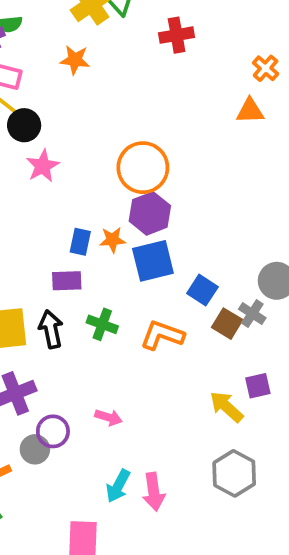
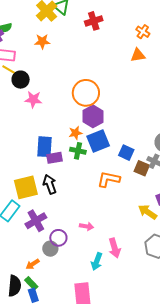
pink star: (43, 166) -> (33, 99), turned -30
blue rectangle: (80, 242) -> (44, 147), moved, size x1.5
green cross: (102, 324) -> (78, 151), moved
pink arrow: (154, 492) -> (115, 248), moved

